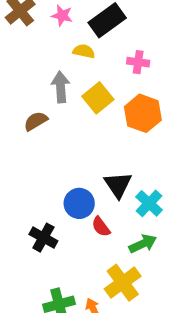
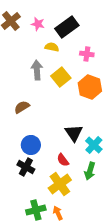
brown semicircle: (36, 121) -> (22, 107), moved
blue circle: (79, 203) -> (31, 145), moved
green arrow: (143, 244) -> (90, 171), turned 132
yellow cross: (123, 283) -> (60, 184), moved

